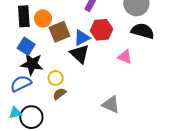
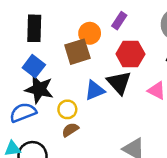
orange circle: (43, 18) -> (90, 33), moved
blue triangle: (82, 38) -> (95, 90), moved
black triangle: (80, 54) -> (119, 83), moved

